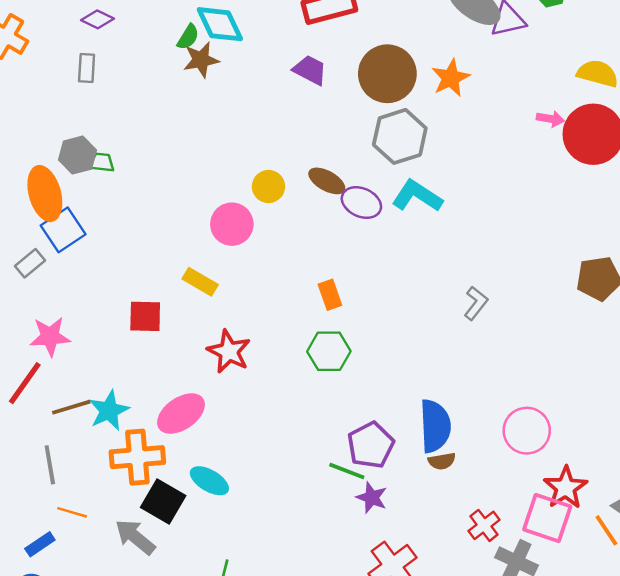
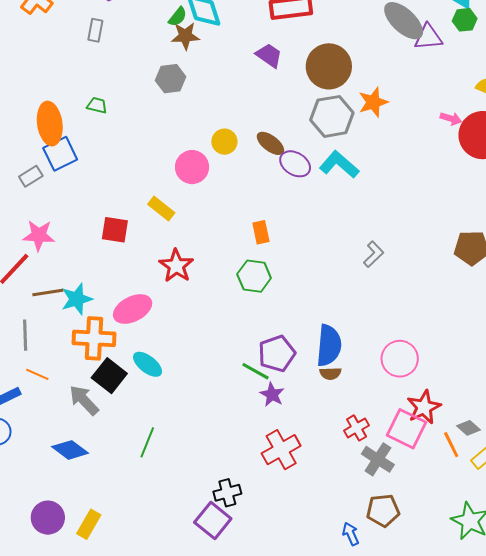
orange star: (451, 78) -> (373, 102), moved
gray hexagon: (78, 155) -> (171, 79), moved

